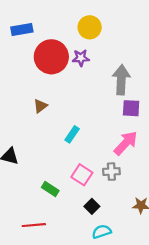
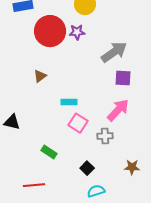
gray arrow: (121, 80) -> (114, 52), turned 52
cyan rectangle: (72, 134) -> (69, 102), turned 56
pink square: (82, 175) -> (78, 123), moved

